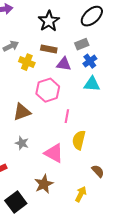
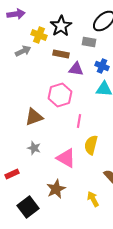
gray rectangle: (82, 44) -> (89, 42), moved, turned 32
blue cross: (90, 61) -> (102, 66), turned -32
yellow cross: (27, 62) -> (39, 35), moved
yellow arrow: (81, 194) -> (93, 199), turned -56

